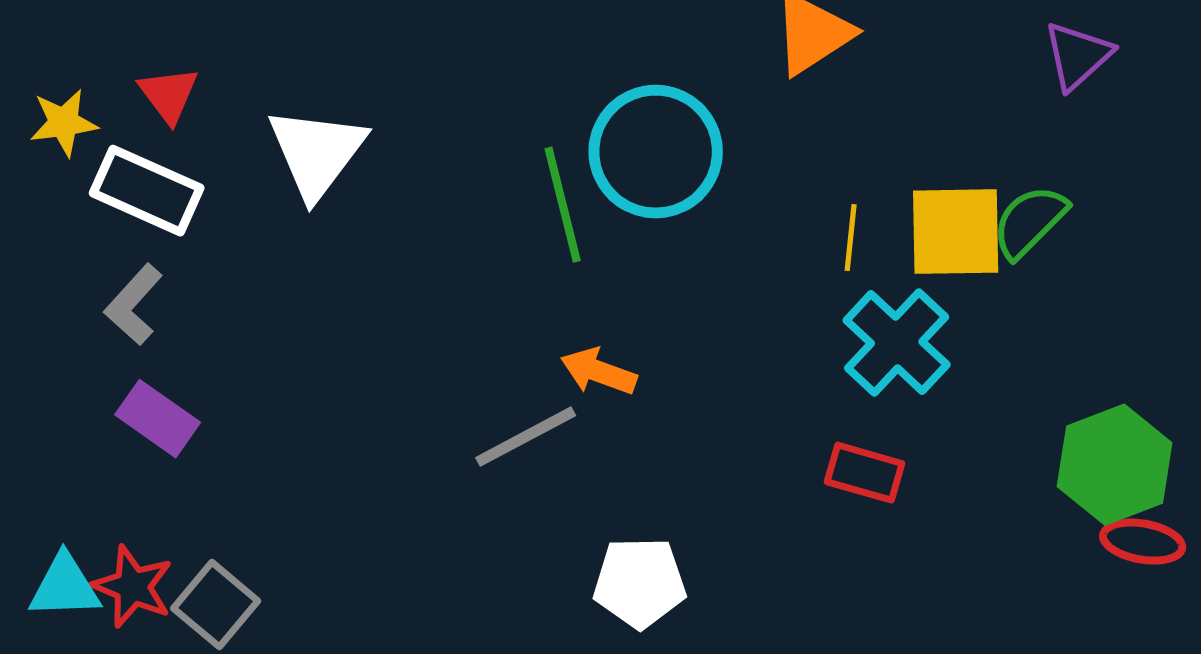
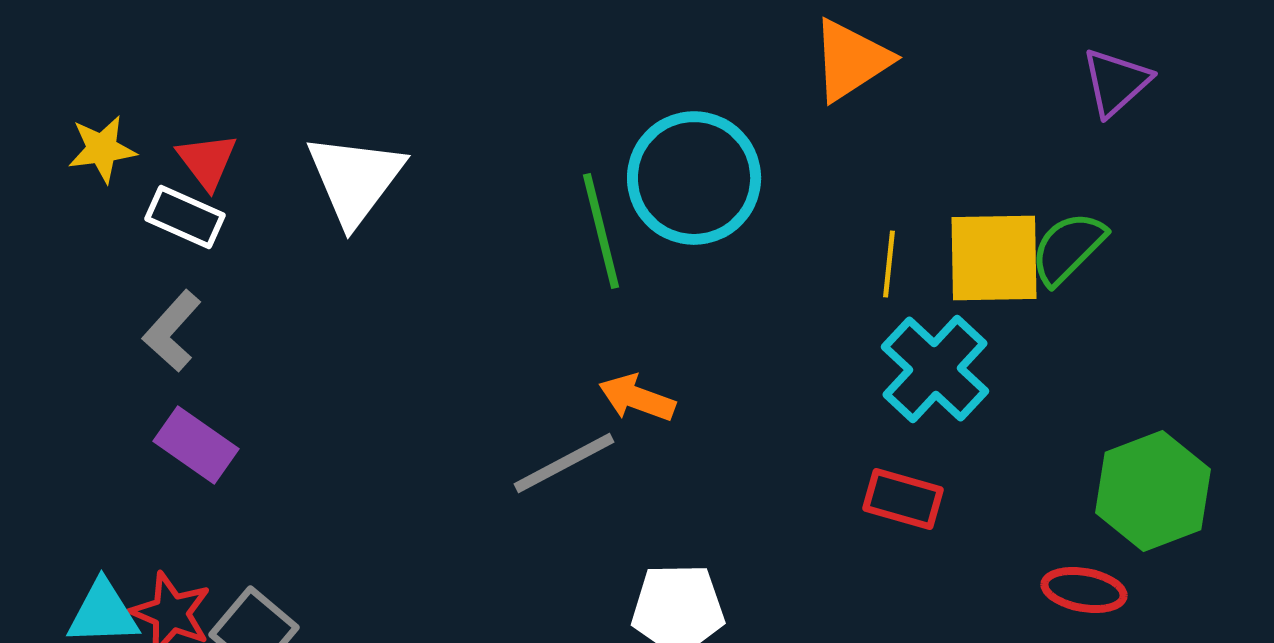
red triangle: (169, 95) -> (207, 161), moved
white rectangle: (147, 191) -> (185, 217), size x0.7
red ellipse: (1143, 542) -> (1084, 590), moved

